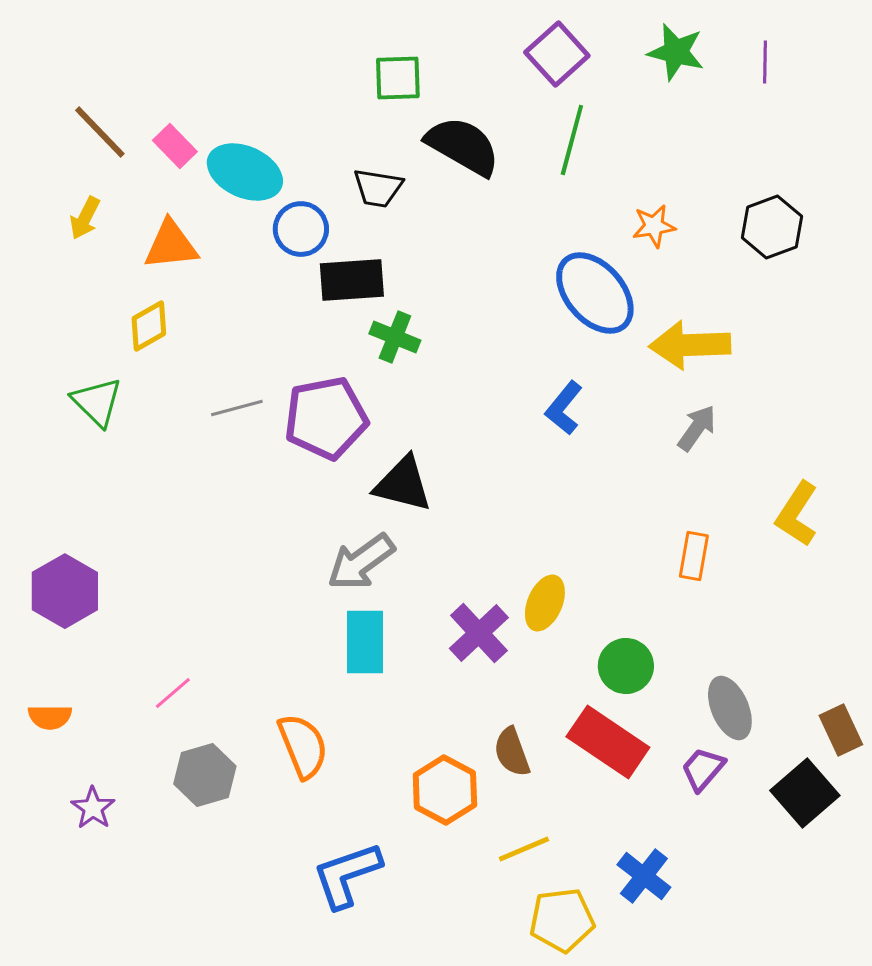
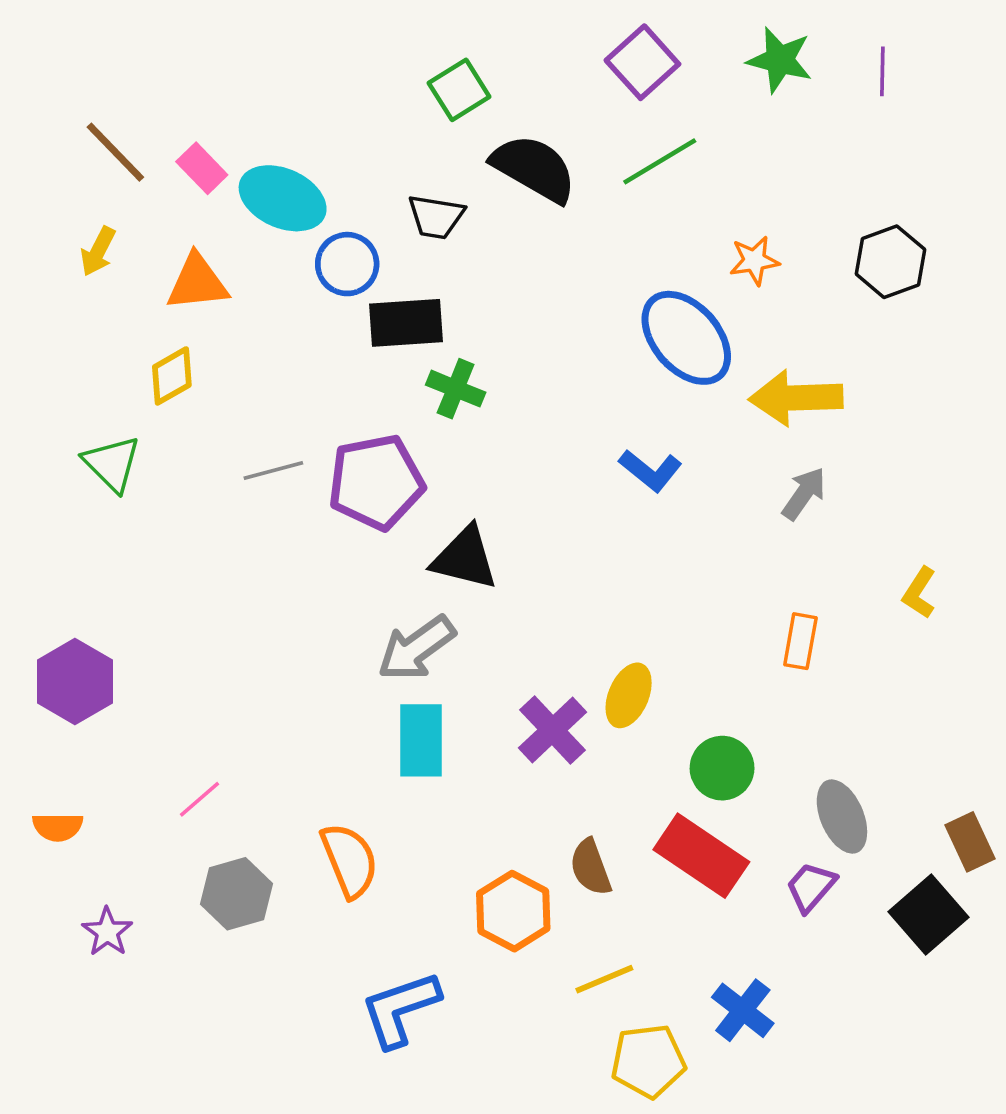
green square: (398, 78) -> (459, 90), turned -30
green line: (572, 140) -> (660, 161), turned 44
blue L-shape: (564, 408) -> (651, 470), turned -90
yellow L-shape: (797, 514) -> (919, 593), size x0.7

